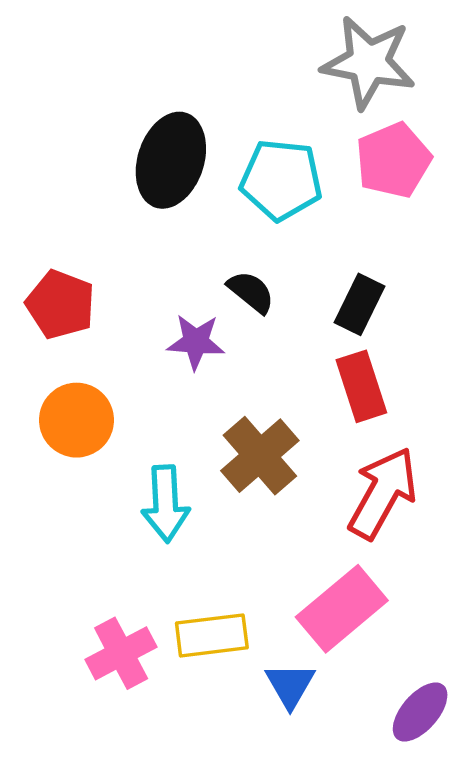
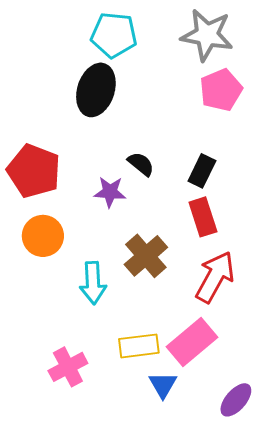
cyan pentagon: (281, 180) -> (114, 35), moved
red pentagon: (61, 304) -> (34, 171), size x1.4
yellow rectangle: (212, 635) -> (139, 346), moved

